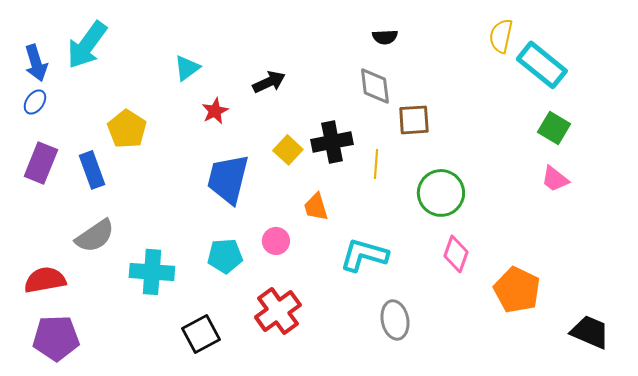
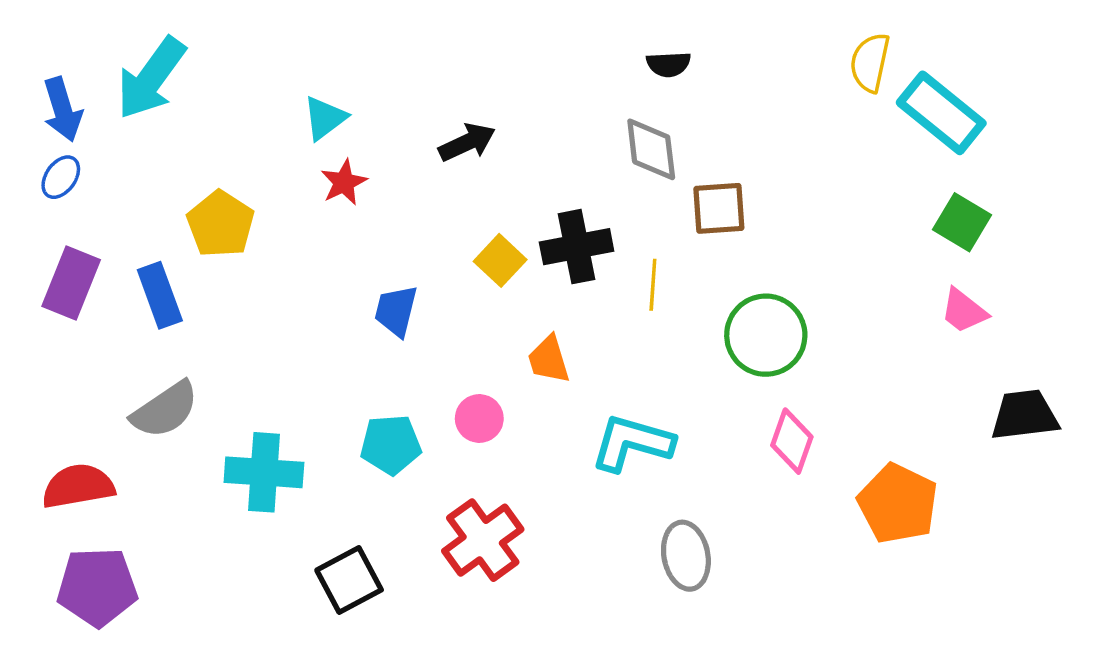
red star: (215, 111) -> (344, 182), moved
blue trapezoid: (228, 179) -> (396, 311), size x0.6
black trapezoid: (590, 332) -> (1025, 415), moved, turned -30

